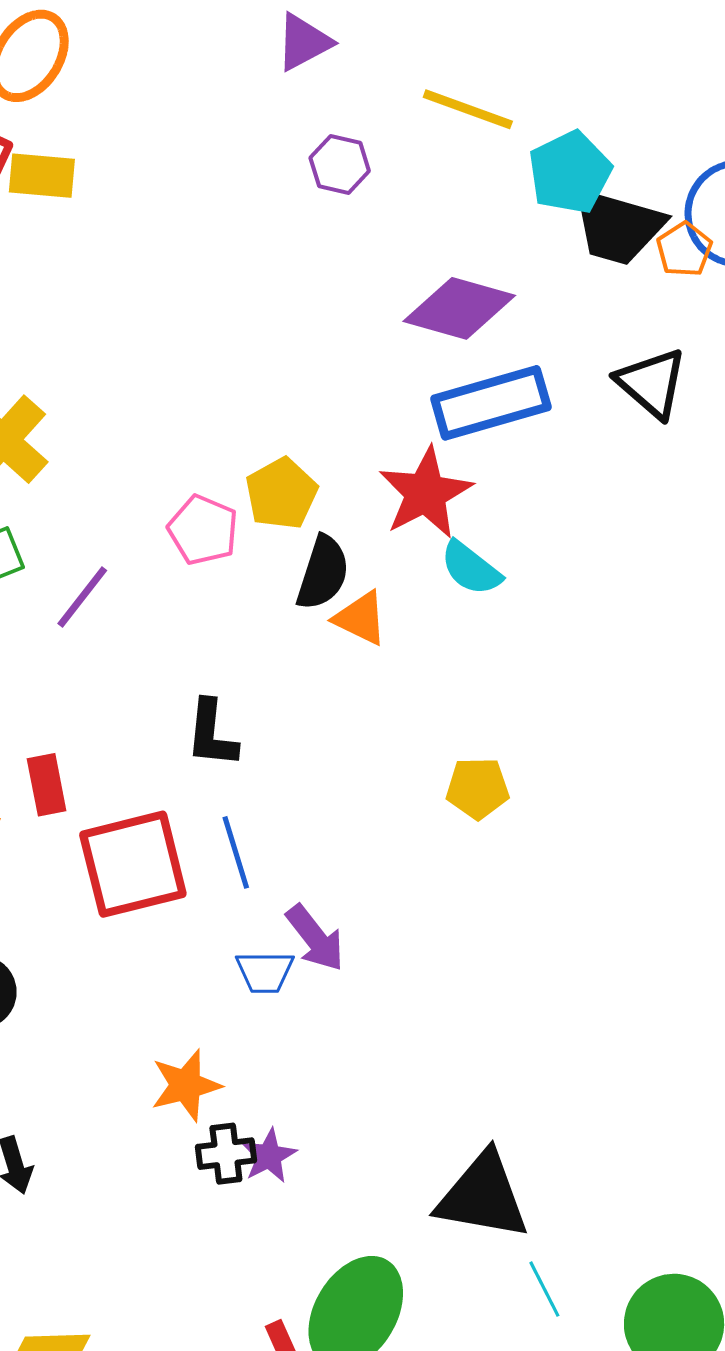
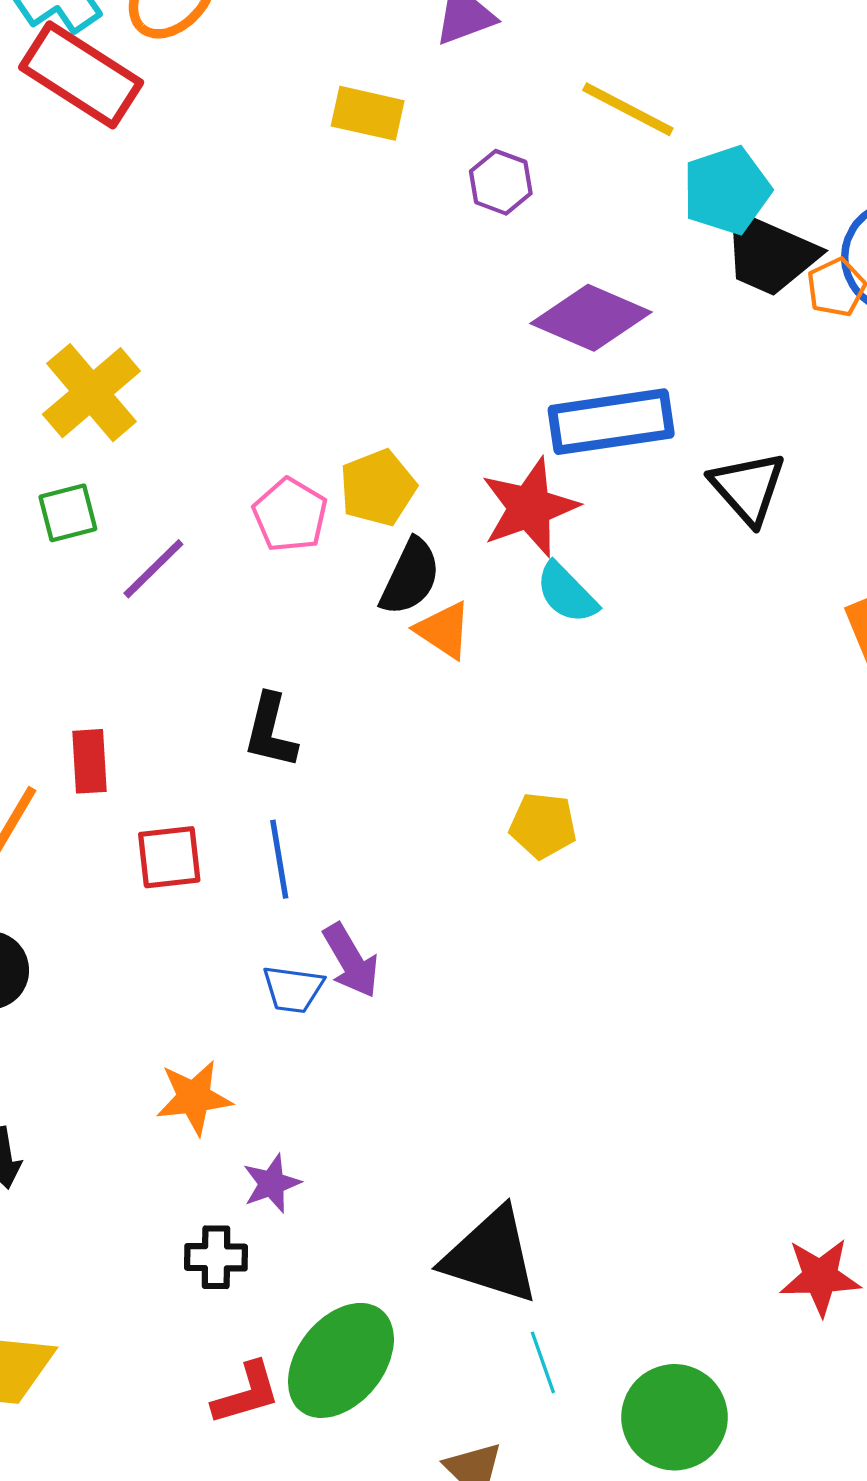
purple hexagon: (340, 164) -> (501, 182), moved
yellow rectangle: (42, 176) -> (368, 113), moved
black triangle: (652, 383) -> (748, 488), moved
red square: (133, 864) -> (169, 857), size x0.6
black cross: (226, 1154) -> (216, 1257), moved

